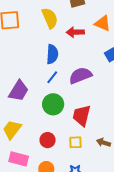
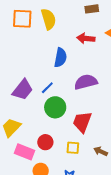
yellow semicircle: (50, 18) -> (49, 19), moved
blue line: (52, 77) -> (47, 88), moved
pink rectangle: (19, 159) -> (25, 152), moved

